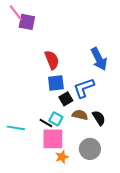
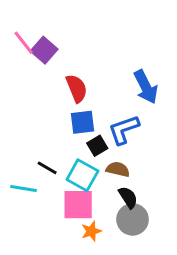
pink line: (16, 13) -> (24, 43), moved
purple square: (27, 22) -> (44, 50), moved, turned 30
black semicircle: (99, 118) -> (128, 197), moved
cyan square: (56, 119) -> (82, 175), size x1.5
black line: (46, 123) -> (47, 168), moved

